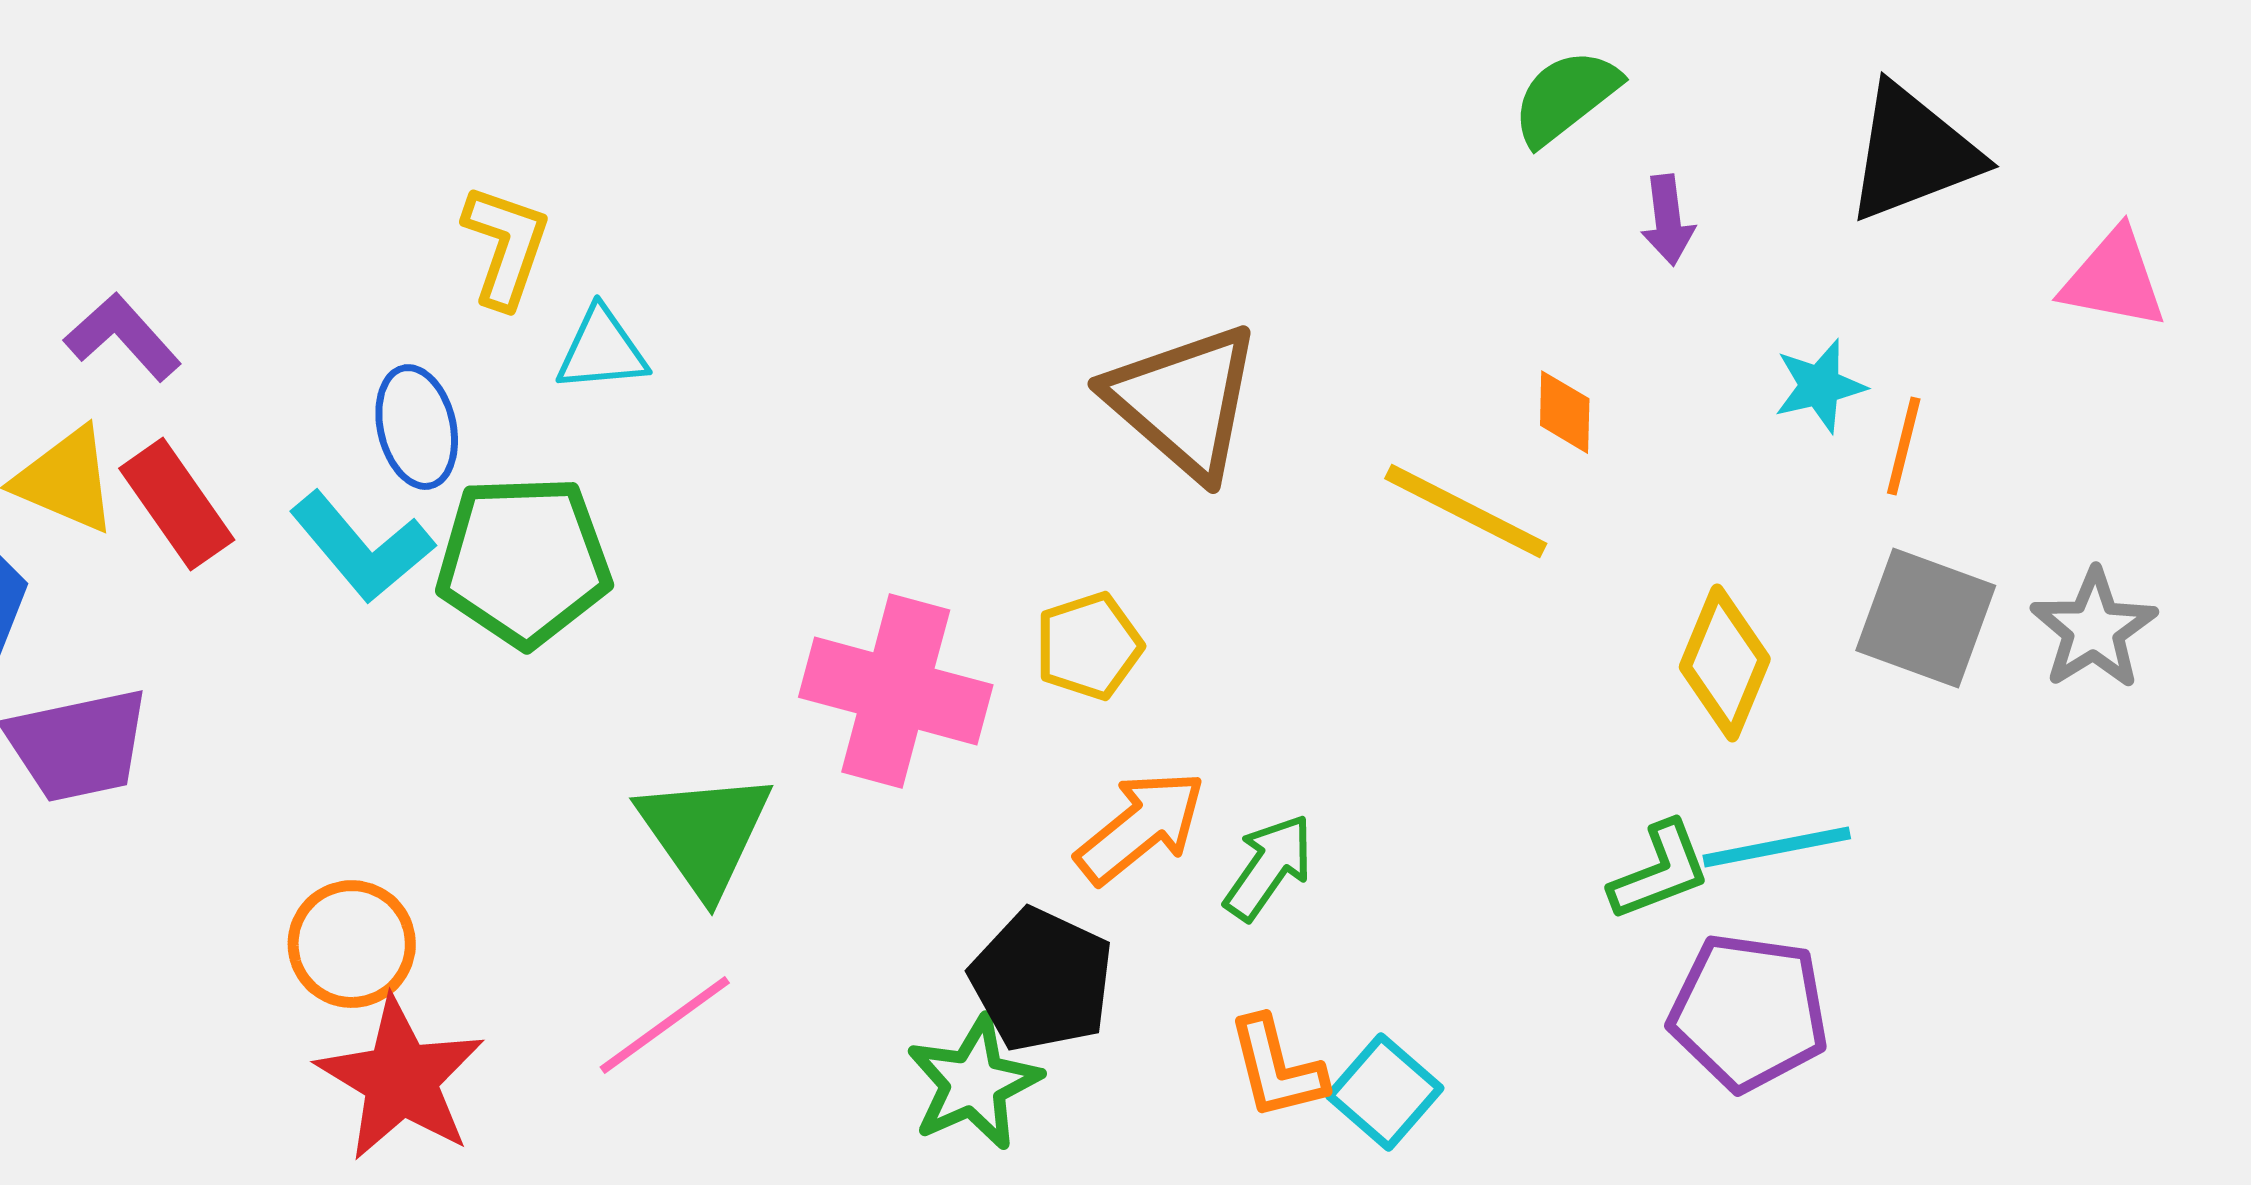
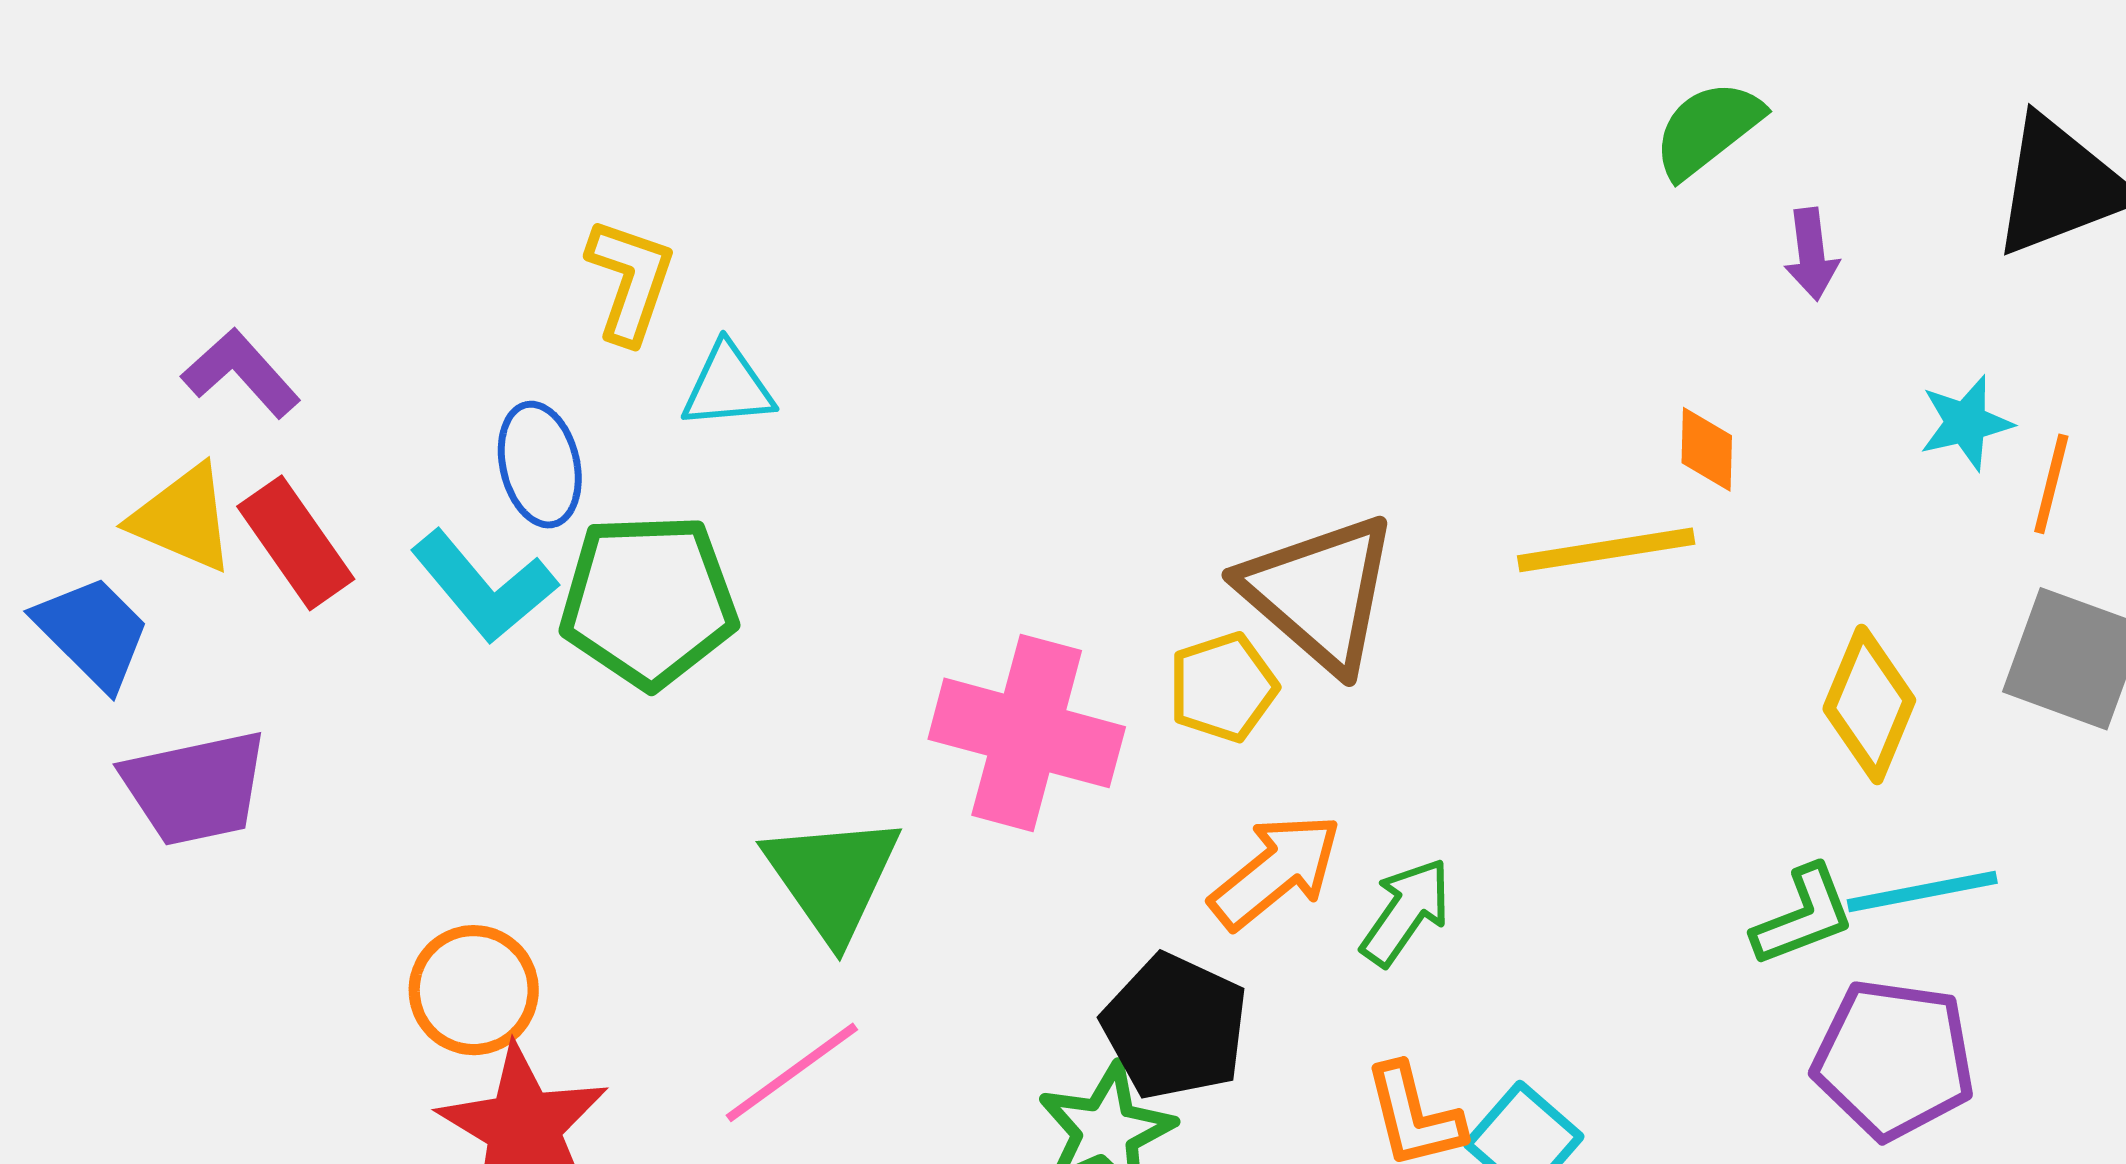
brown triangle: (1184, 401) -> (1319, 593), moved
yellow line: (1466, 511) -> (1606, 550), turned -36

